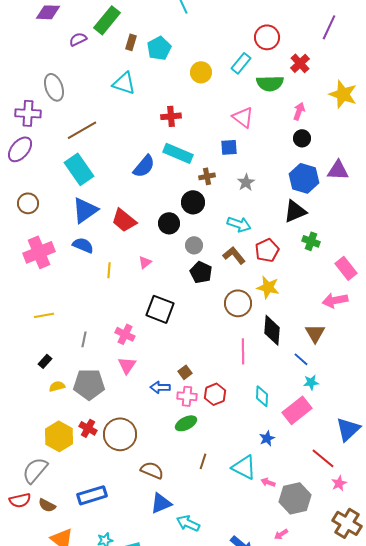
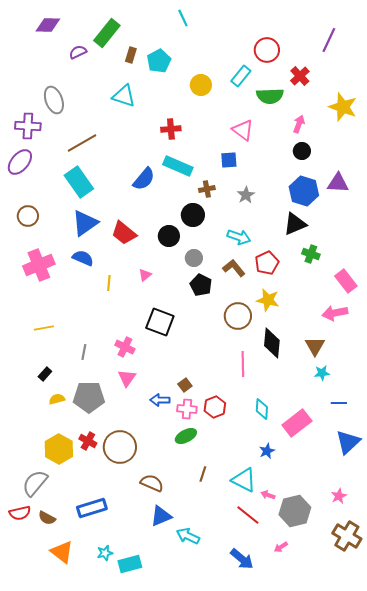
blue line: (301, 359) -> (339, 403), moved, turned -42
cyan star: (311, 382) -> (322, 373), moved
red line: (323, 458) -> (248, 515), moved

